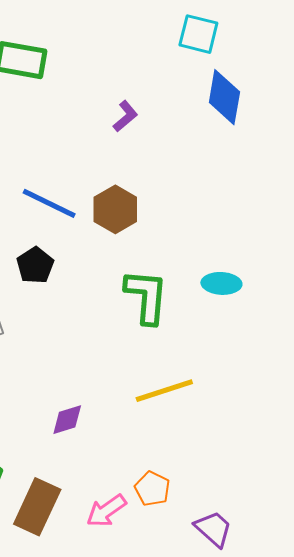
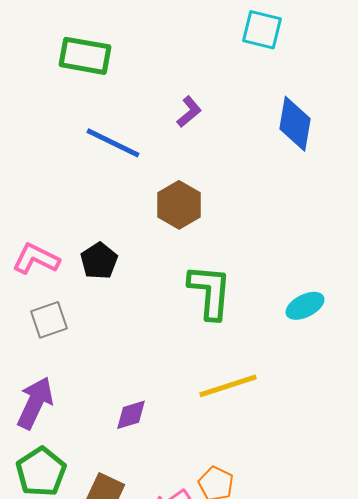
blue diamond: (224, 97) -> (295, 124), moved
blue line: (49, 203) -> (113, 143), moved
cyan ellipse: (221, 283) -> (305, 306), moved, turned -30

